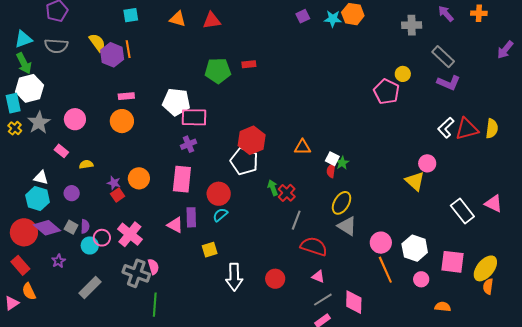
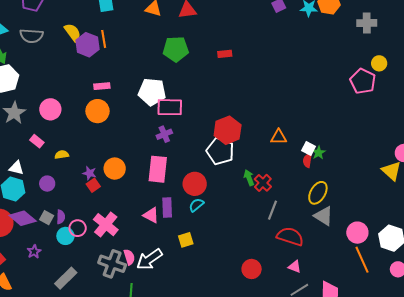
gray cross: (412, 25) -> (367, 23), moved
green pentagon: (218, 71) -> (176, 49), moved
white arrow: (234, 277) -> (149, 259), moved, turned 56

